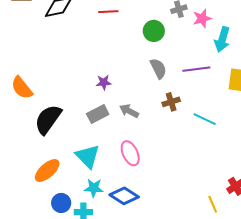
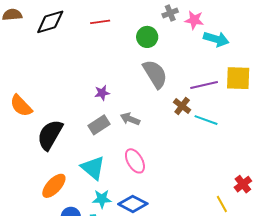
pink star: (202, 18) -> (194, 20), turned 30
cyan arrow: (222, 39) -> (216, 39), turned -85
gray semicircle: (158, 69) -> (155, 74), size x1.4
purple line: (196, 69) -> (204, 85), moved
brown cross: (171, 102) -> (182, 106), moved, turned -30

